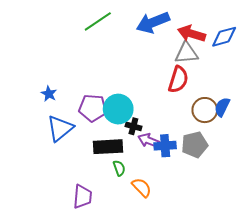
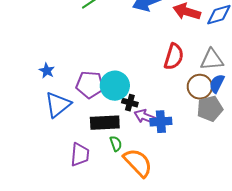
gray triangle: (186, 53) -> (212, 60), moved
gray pentagon: (195, 145) -> (210, 109), moved
orange semicircle: (142, 187) -> (138, 163), size x1.5
purple trapezoid: (83, 197) -> (80, 155), moved

